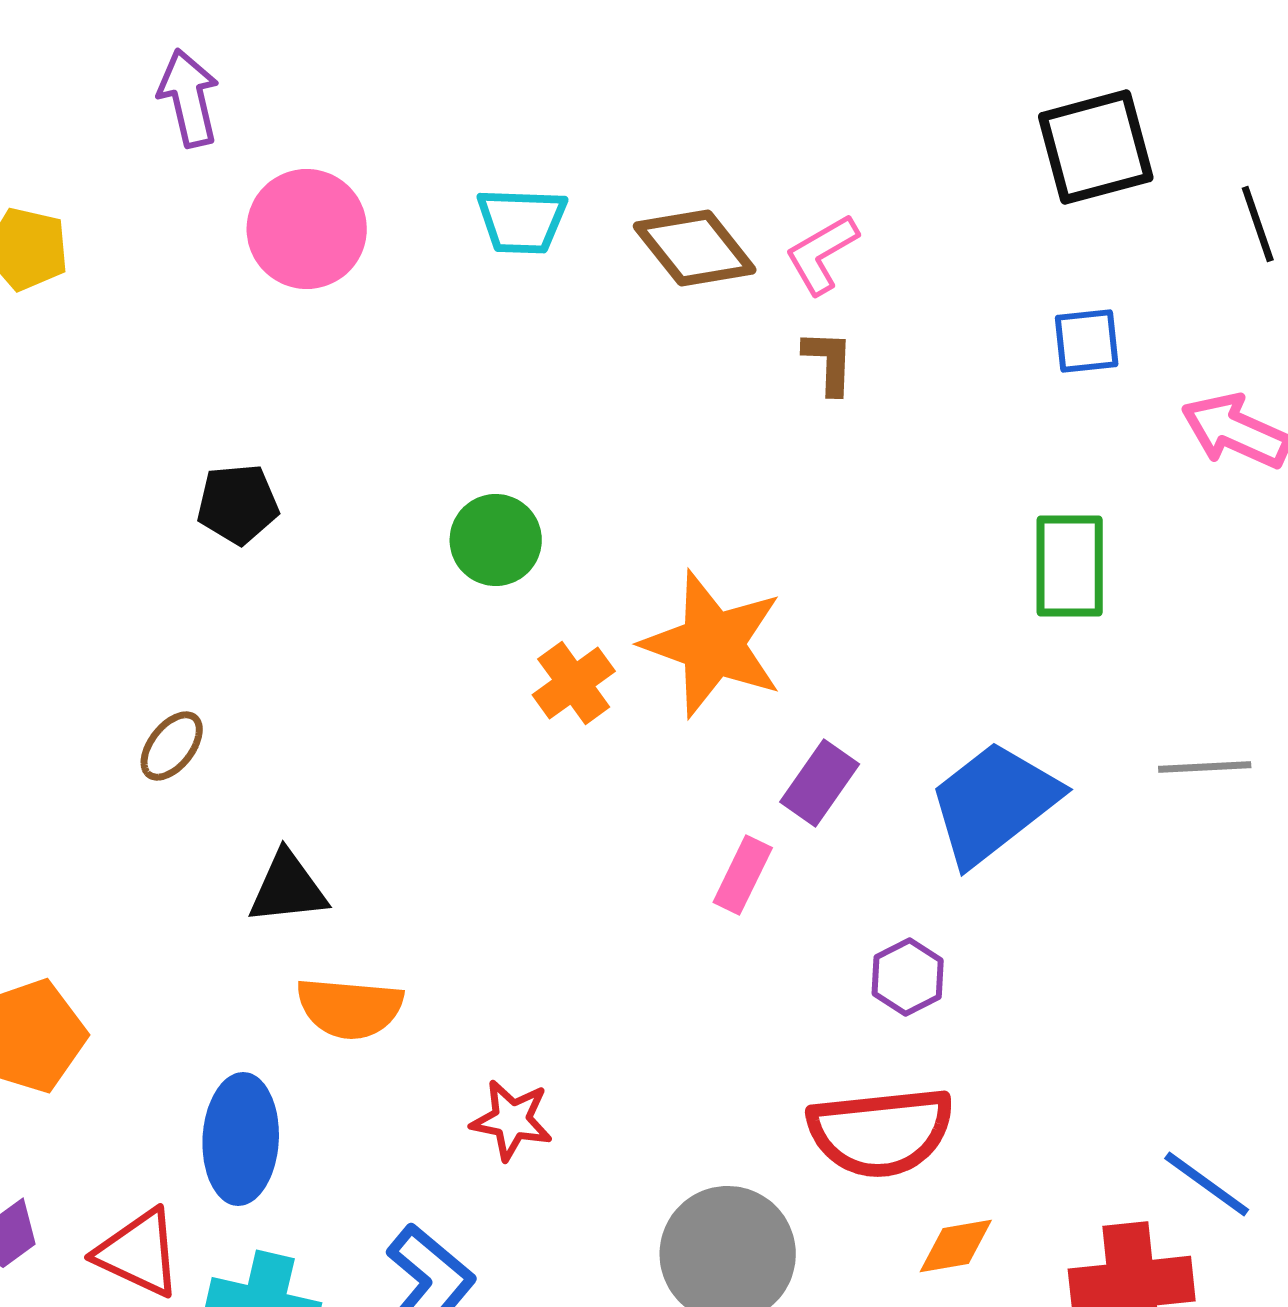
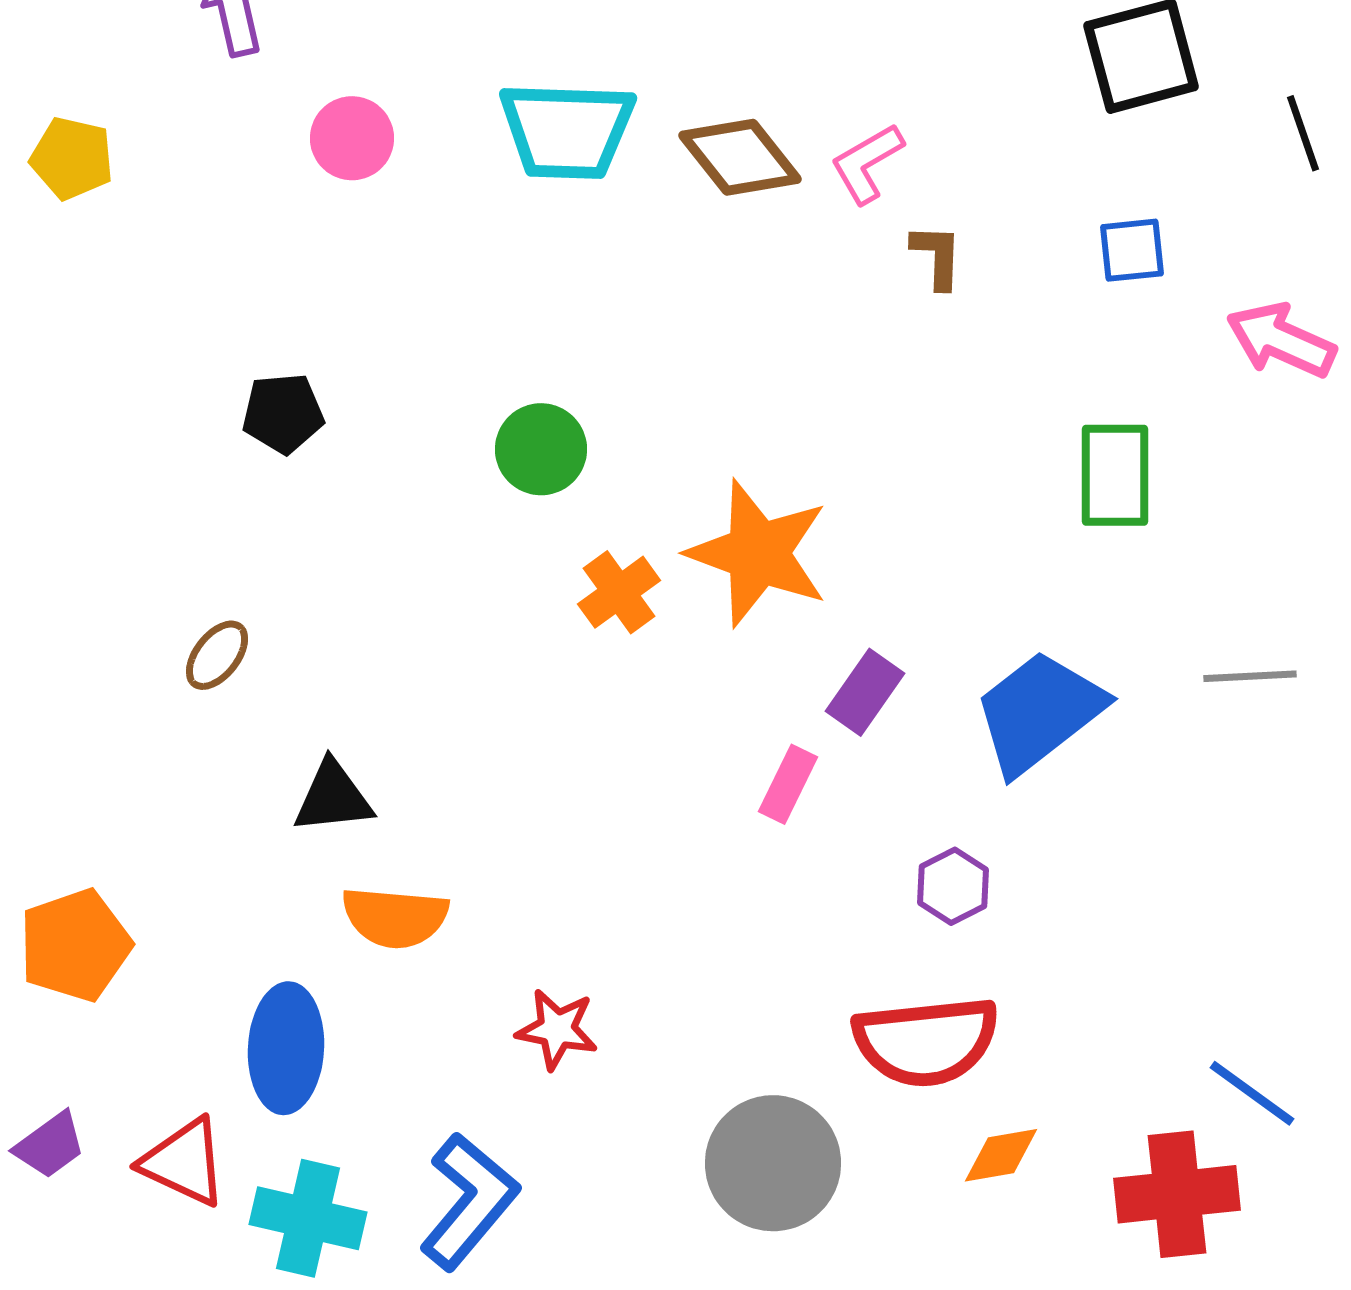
cyan trapezoid: (522, 221) -> (567, 130), size x1.5
pink circle: (307, 229) -> (352, 138), size x0.7
brown L-shape: (829, 362) -> (937, 256), moved

